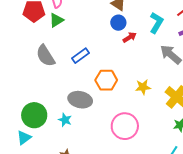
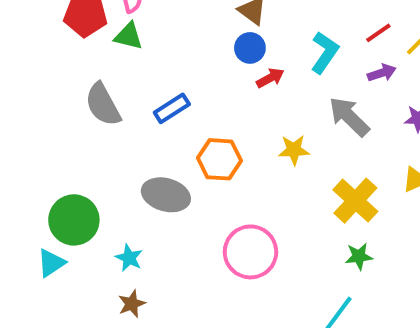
green triangle: (56, 20) -> (129, 36), turned 42
yellow star: (143, 87) -> (294, 150), moved
cyan star: (65, 120) -> (129, 258), moved

